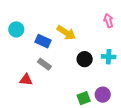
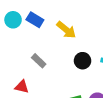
blue rectangle: (43, 41) -> (35, 20), moved
red triangle: (26, 80) -> (22, 87), moved

